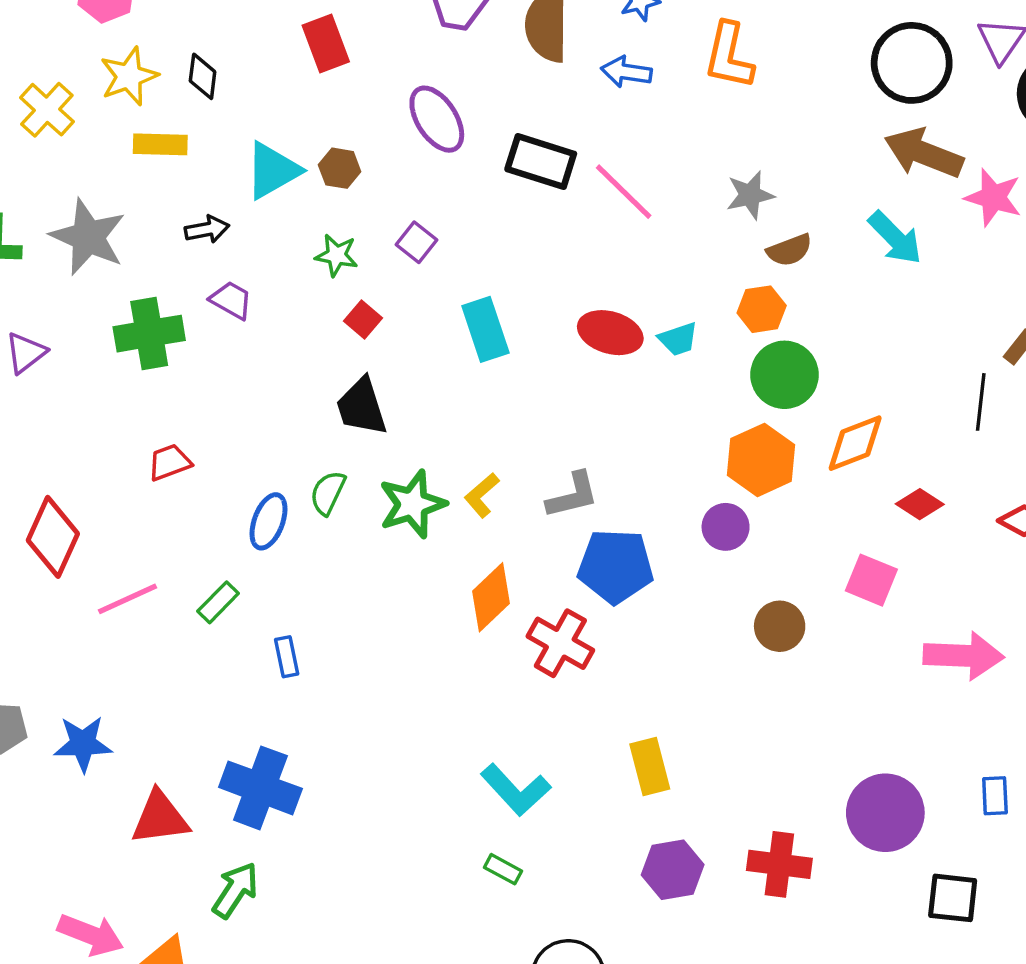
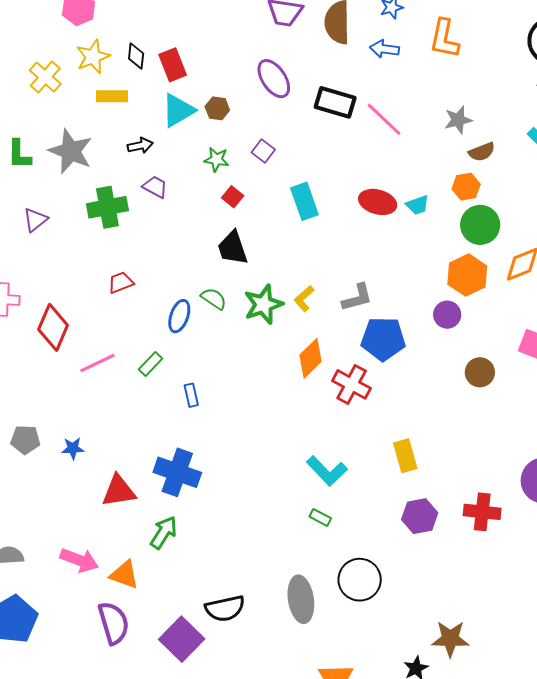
red rectangle: (326, 43) -> (173, 65), moved
green semicircle: (328, 493) -> (214, 299), turned 100
blue star: (83, 744) -> (73, 448), size x0.7

